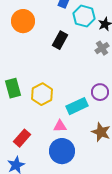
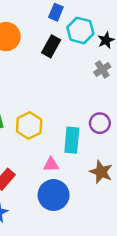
black rectangle: (60, 40) -> (51, 46), moved
cyan rectangle: (77, 106) -> (72, 140), turned -60

